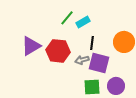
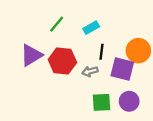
green line: (67, 18) -> (57, 24), moved
purple square: (99, 63) -> (122, 69), moved

